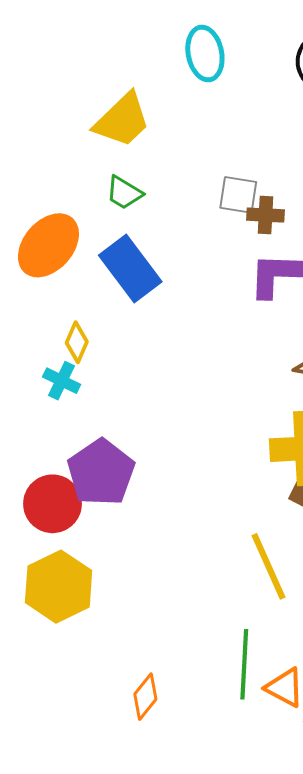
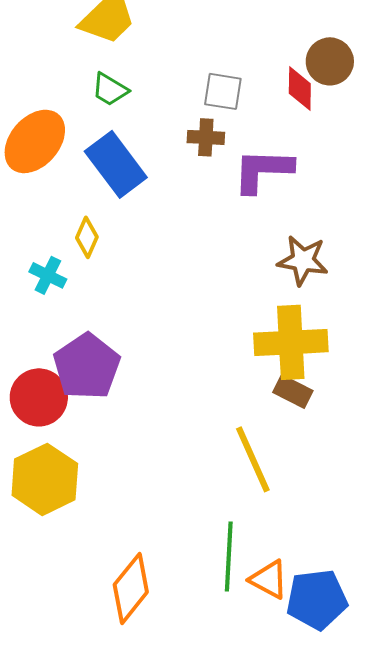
brown cross: (266, 215) -> (206, 137), moved
yellow diamond: (77, 342) -> (87, 237), moved
orange diamond: (145, 697) -> (131, 588), size x1.5

